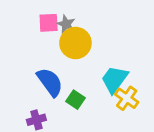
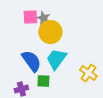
cyan trapezoid: (115, 79) -> (56, 59), moved
green square: (75, 100) -> (43, 81), moved, turned -32

